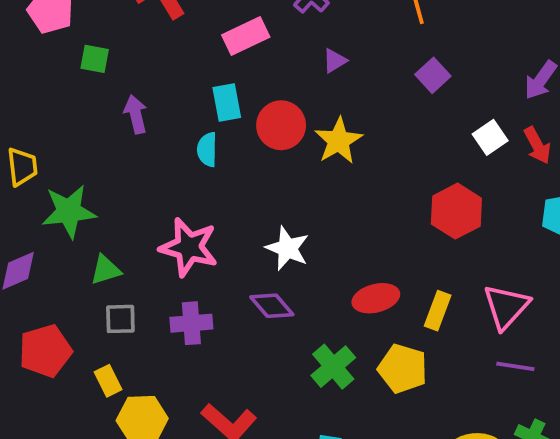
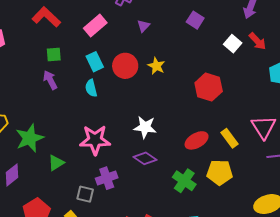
green square: (95, 59) -> (54, 54), moved
yellow star: (338, 141) -> (156, 66), size x0.7
red hexagon: (456, 211) -> (209, 87), moved
yellow rectangle: (438, 311) -> (229, 138), turned -42
gray square: (120, 319) -> (85, 194), moved, turned 30

